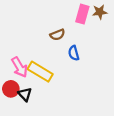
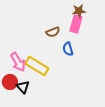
brown star: (100, 12) -> (79, 11), moved
pink rectangle: (82, 14) -> (76, 24), moved

